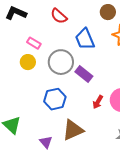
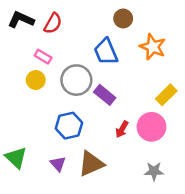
brown circle: (108, 12) -> (123, 18), moved
red semicircle: (59, 16) -> (53, 23), moved, turned -102
purple triangle: (46, 142) -> (58, 164), moved

